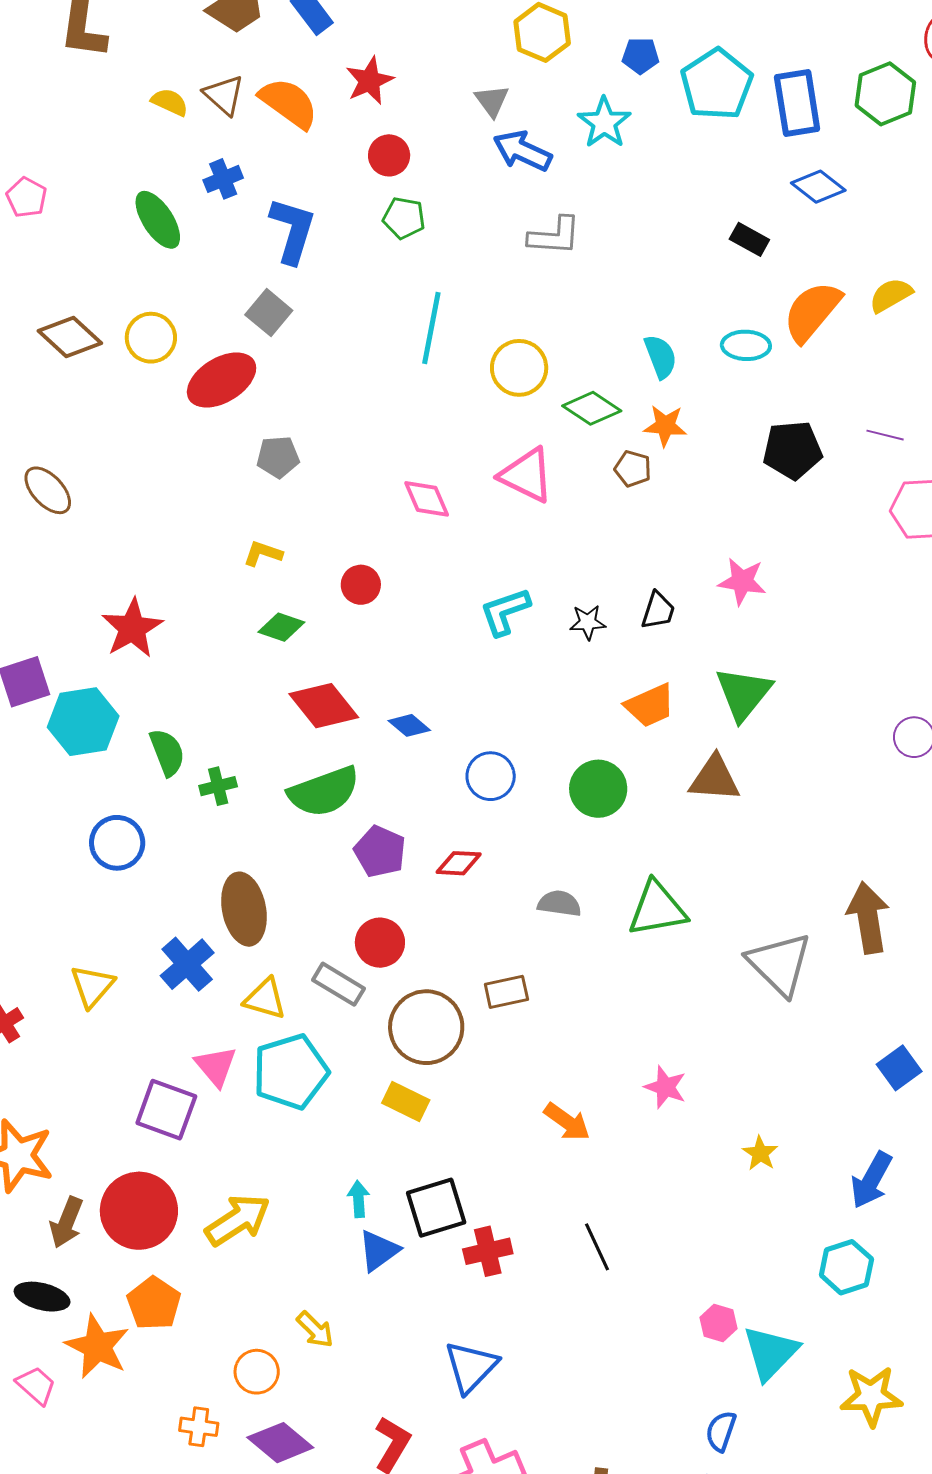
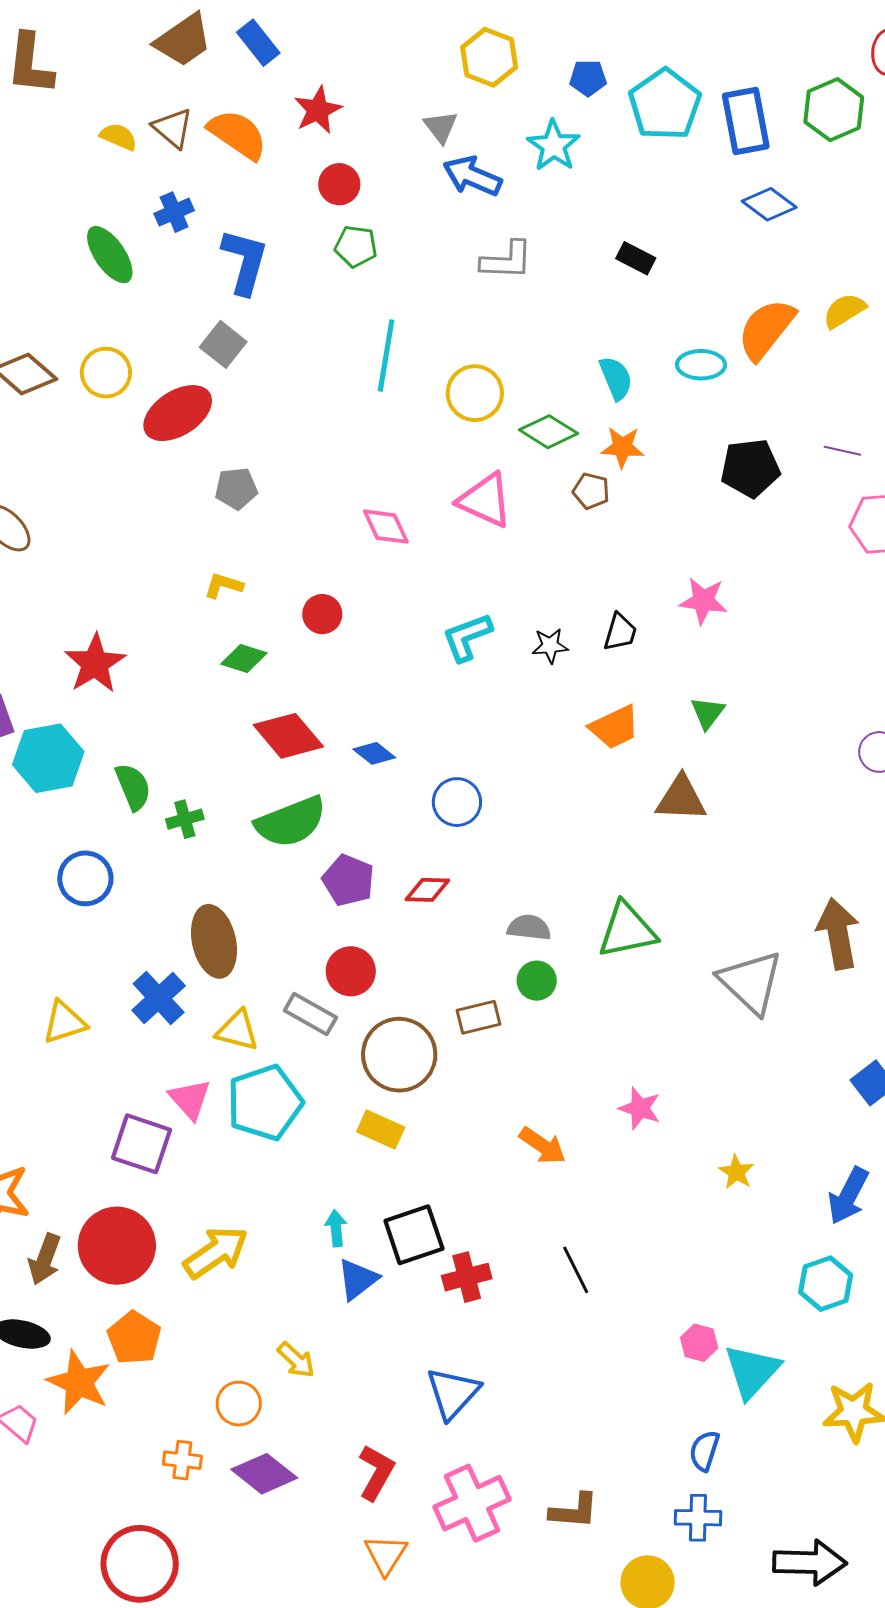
black rectangle: (749, 239) -> (636, 258), moved
green triangle: (743, 693) -> (708, 713), size x0.6
green circle: (598, 789) -> (537, 981), moved, size x0.7
yellow triangle: (92, 986) -> (64, 1022), turned 33

